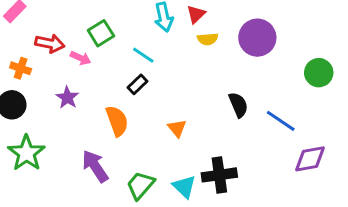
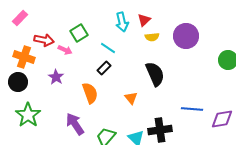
orange cross: (21, 68) -> (24, 57), size x1.5
black semicircle: (238, 105) -> (155, 74), moved, size x1.4
blue line: (281, 121) -> (192, 109), moved, turned -30

